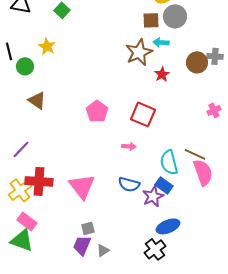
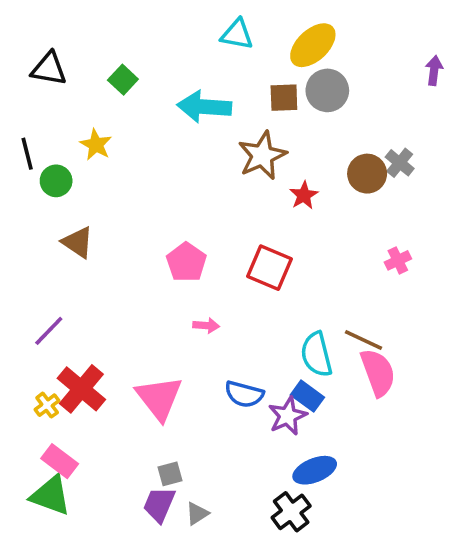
cyan arrow: (161, 42) -> (204, 107), moved, size x1.8
gray cross: (215, 56) -> (400, 163), turned 35
pink arrow: (129, 146) -> (206, 326), moved
red cross: (39, 181) -> (81, 389), turned 36
yellow cross: (20, 190) -> (47, 405), size x0.6

